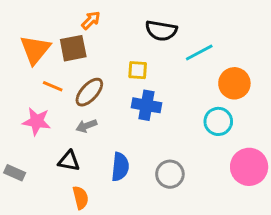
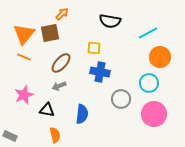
cyan line: (199, 53) -> (148, 33), moved
orange line: (53, 86) -> (24, 57), moved
pink star: (37, 121) -> (24, 95), moved, turned -30
pink circle: (249, 167) -> (154, 114), moved
gray rectangle: (15, 173) -> (10, 136), moved
gray circle: (170, 174) -> (121, 99), moved

